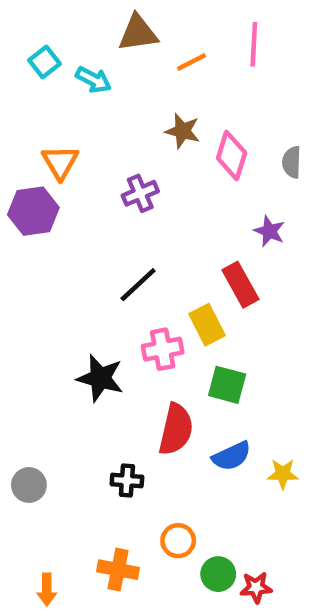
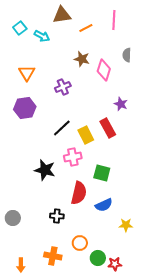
gray semicircle: (292, 162) -> (127, 55), moved
purple hexagon: (33, 211) -> (25, 108), moved
yellow rectangle: (207, 325) -> (86, 135), moved
yellow star: (283, 474) -> (126, 225), moved

